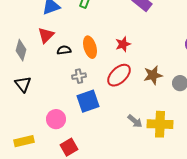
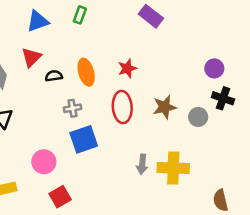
red ellipse: (119, 75) -> (122, 107), turned -50
gray arrow: (135, 121) -> (142, 164), turned 56

